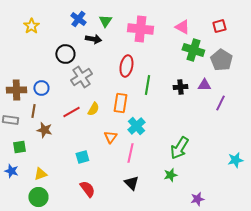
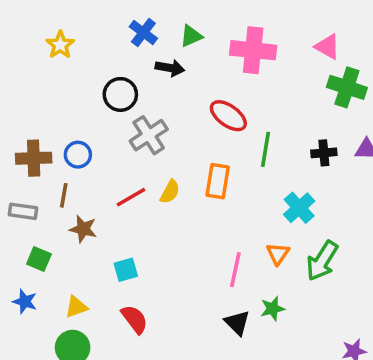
green triangle: (105, 21) -> (191, 36), turned 32
red ellipse: (126, 66) -> (228, 116), turned -65
cyan cross: (136, 126) -> (299, 208), moved
orange triangle: (110, 137) -> (278, 254), moved
green square: (19, 147) -> (39, 259), turned 32
cyan square: (82, 157) -> (126, 270), moved
green star: (170, 175) -> (273, 309), moved
red semicircle: (87, 189) -> (135, 319), moved

